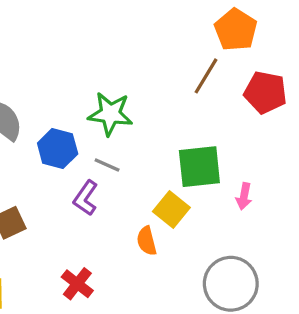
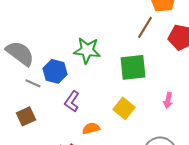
gray line: (107, 165) -> (33, 83), moved
green square: (199, 167) -> (133, 67), moved
orange semicircle: (147, 241) -> (91, 128), moved, turned 90

